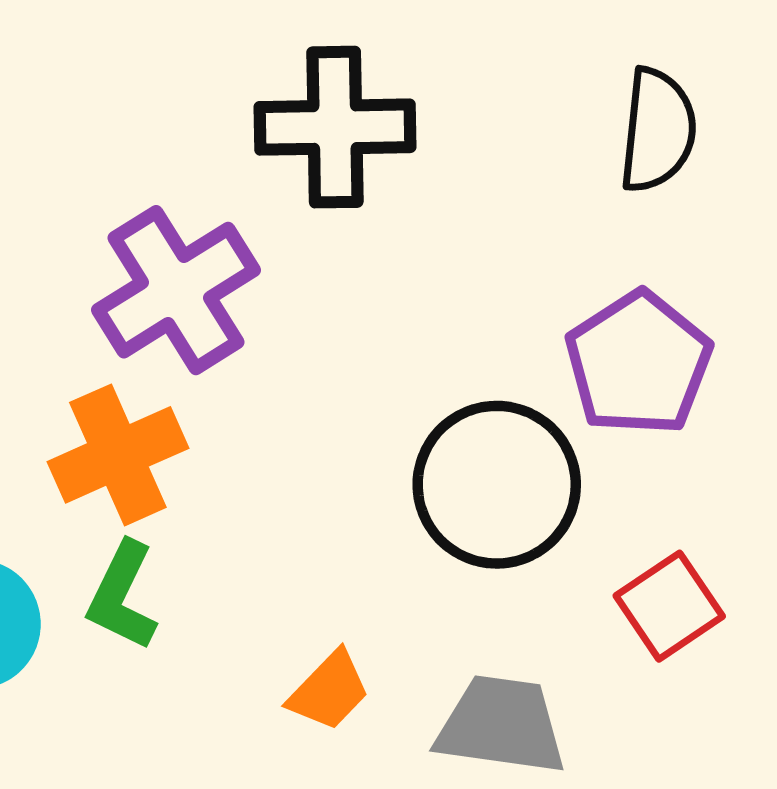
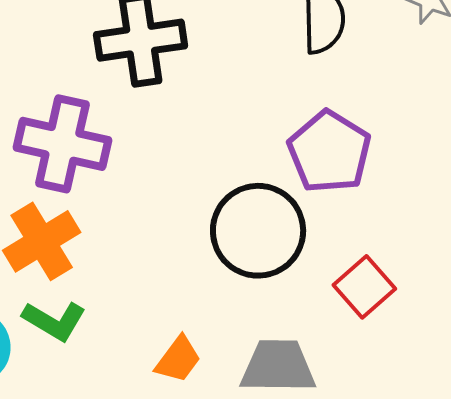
purple cross: (176, 290) -> (62, 144), turned -38
green L-shape: (122, 596) -> (54, 321), turned -78

